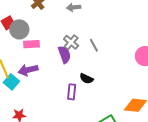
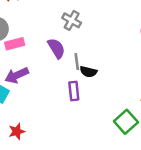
gray cross: (71, 42) -> (72, 20), moved
gray line: (94, 45) -> (77, 62), moved, turned 32

